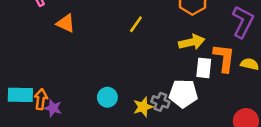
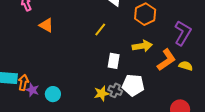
orange L-shape: (224, 58) -> (166, 60), turned 45
white rectangle: (204, 68) -> (114, 61), moved
cyan circle: (107, 97) -> (53, 94), moved

